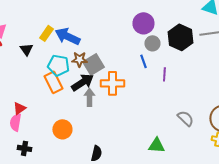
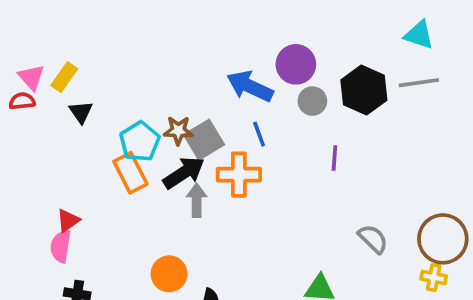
yellow rectangle: (46, 33) -> (64, 77), moved
blue arrow: (67, 36) -> (250, 86), moved
blue line: (143, 61) -> (259, 134), moved
cyan pentagon: (58, 65) -> (140, 141), turned 30
orange circle: (62, 129) -> (169, 274), moved

